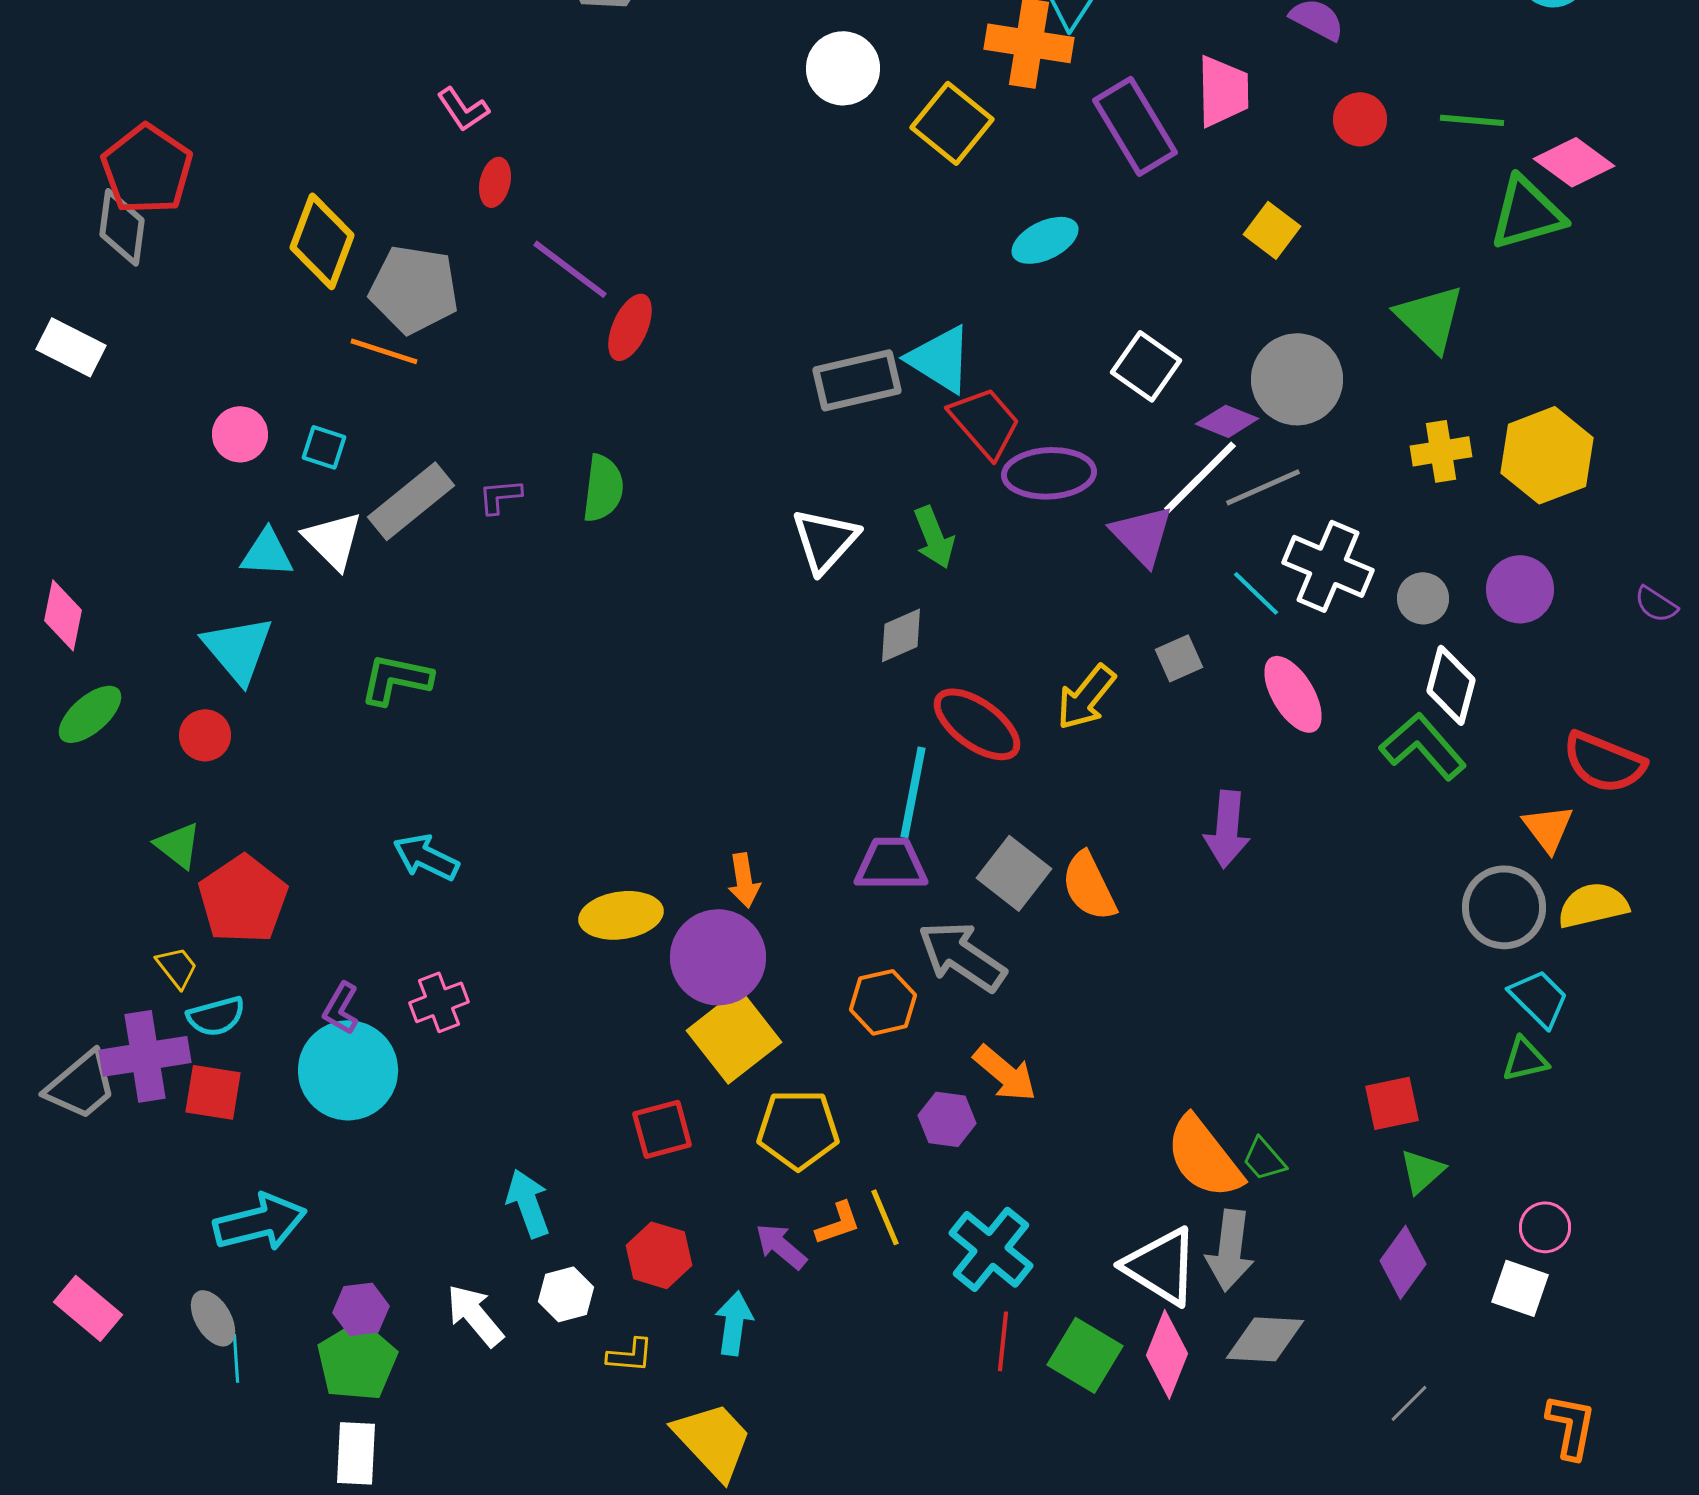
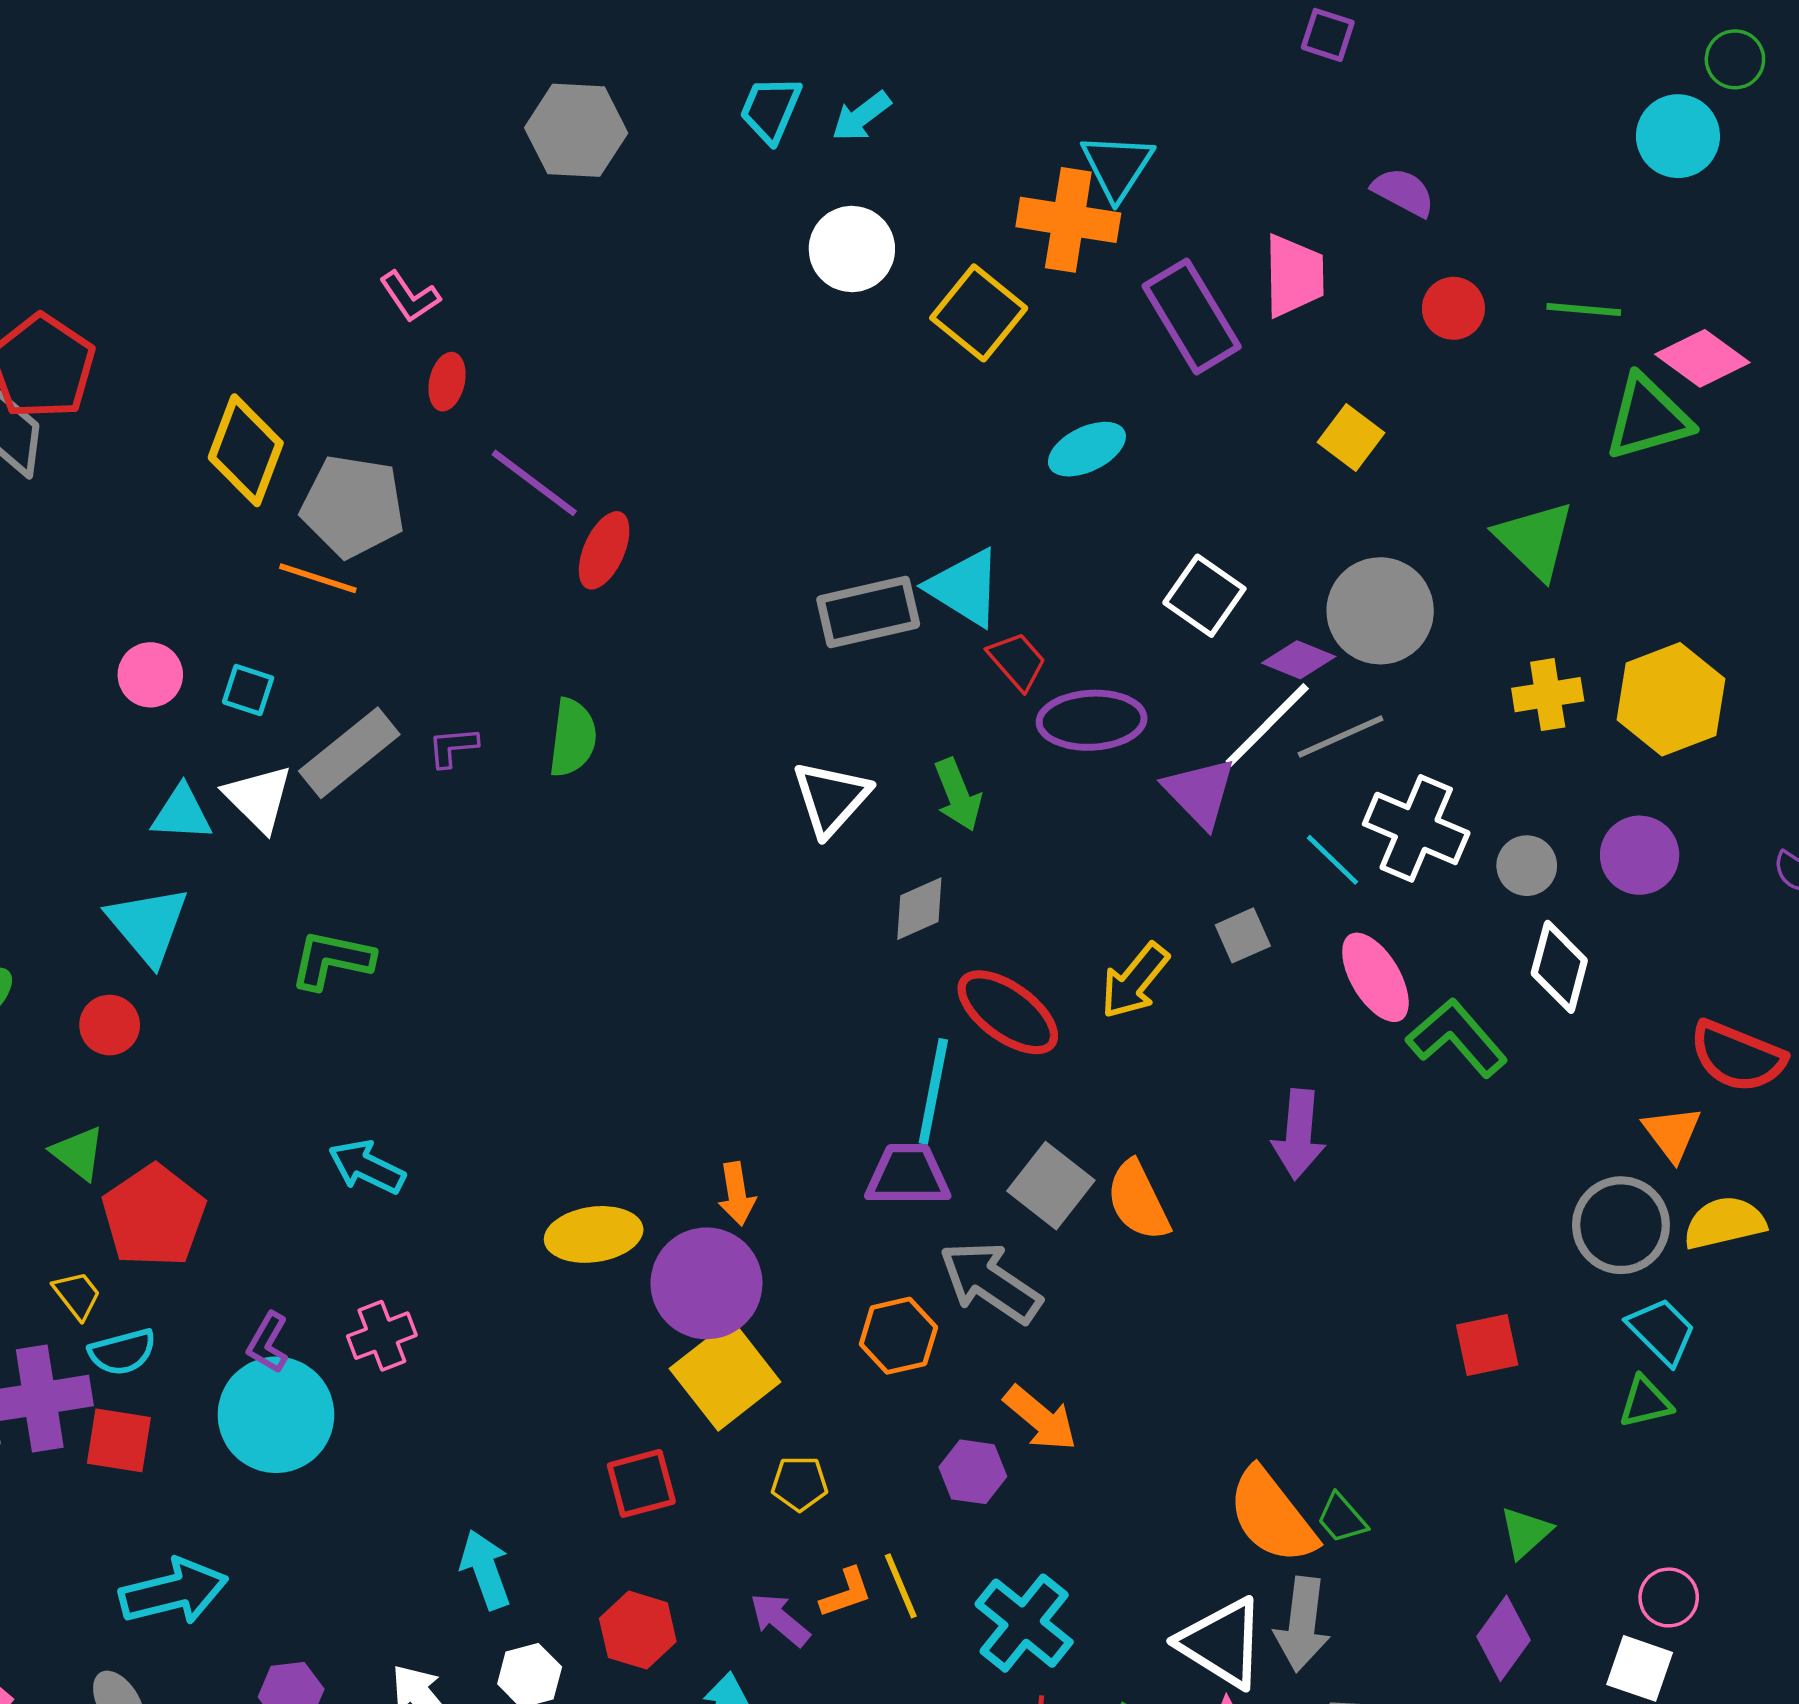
red trapezoid: (985, 422) -> (1017, 661), size x0.7
green L-shape: (1423, 746) -> (1457, 1038), moved
red square: (1392, 1103) -> (1487, 1345), moved
yellow pentagon: (798, 1129) -> (800, 1483), size x0.6

